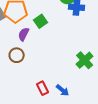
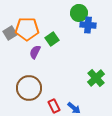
brown circle: (17, 55) -> (29, 88), moved, size x1.6

